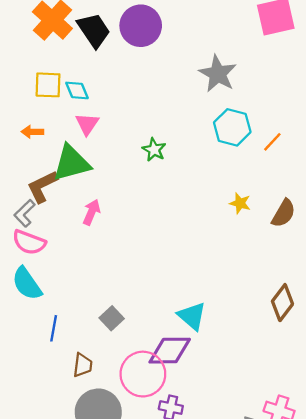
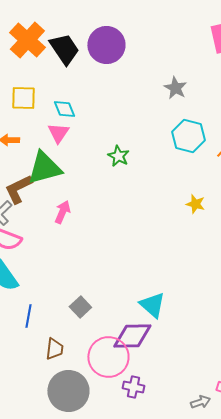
gray star: (218, 74) -> (175, 88), size x0.7
cyan diamond: (77, 90) -> (64, 109), moved

